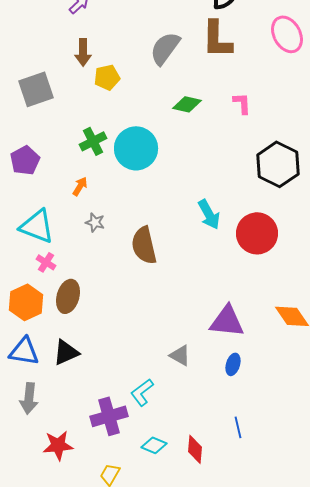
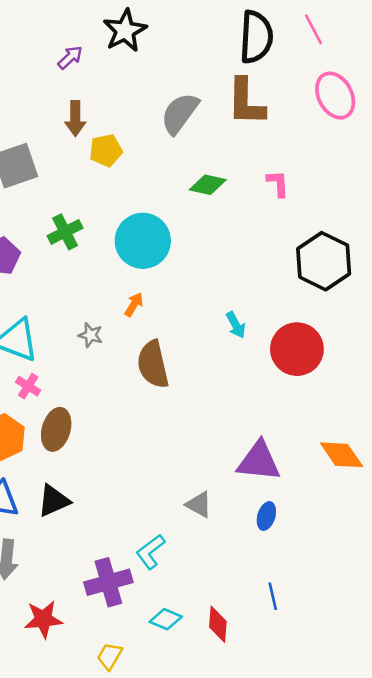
green cross: (93, 141) -> (65, 232), moved
orange arrow: (80, 186) -> (134, 305), moved
cyan arrow: (209, 214) -> (236, 325), size x0.7

